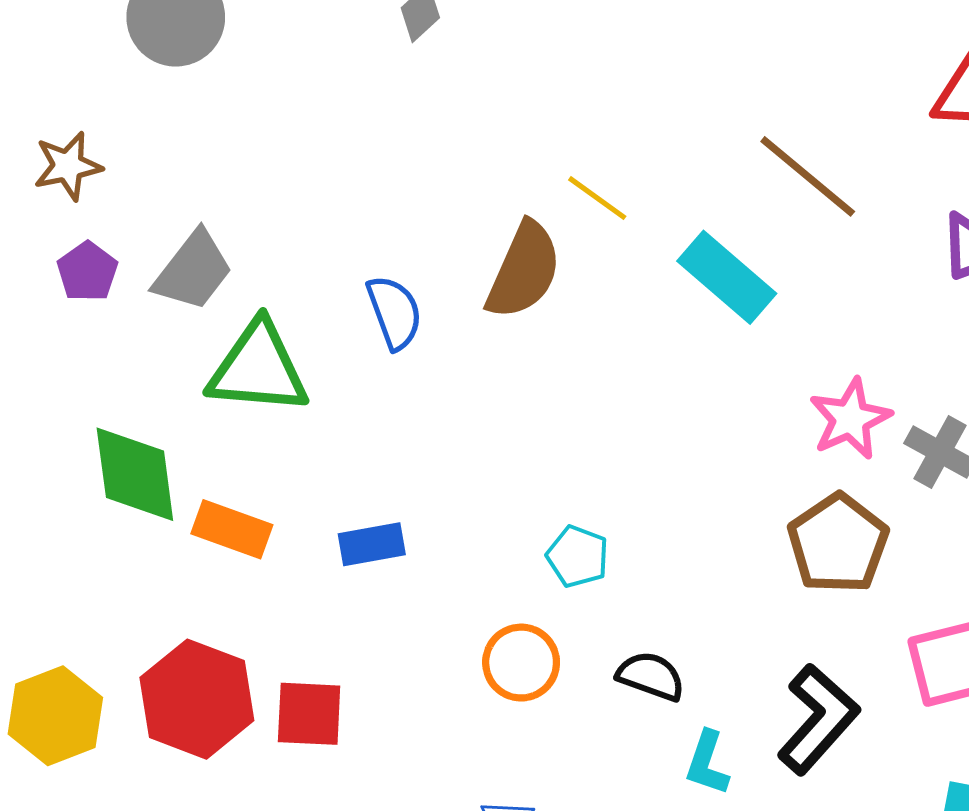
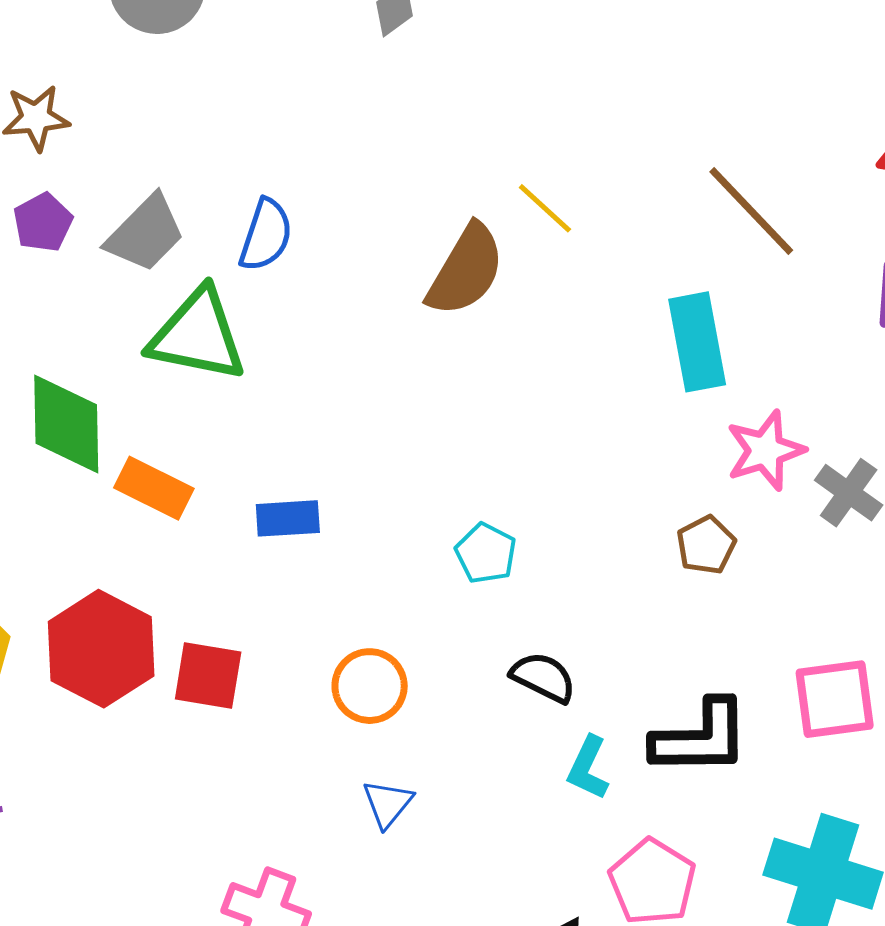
cyan rectangle: (727, 277) -> (697, 342), moved, turned 32
blue semicircle: (394, 312) -> (266, 235), moved, turned 32
brown pentagon: (838, 544) -> (706, 545), moved, size x0.6
orange circle: (521, 663) -> (370, 686), moved
black L-shape: (818, 719) -> (701, 738), turned 41

